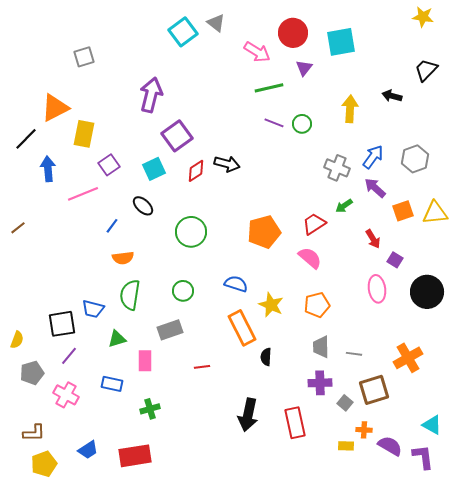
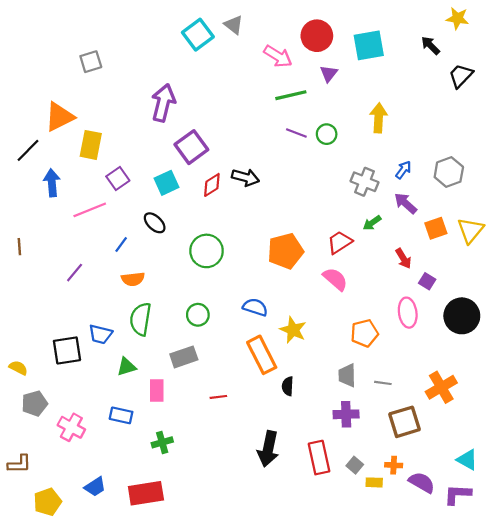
black arrow: (392, 96) -> (430, 45), moved, turned 30
blue arrow: (373, 157) -> (403, 170), size x0.7
yellow triangle: (435, 213) -> (470, 230), turned -44
brown line: (18, 228) -> (19, 247), turned -56
orange pentagon: (317, 305) -> (364, 333), moved
yellow semicircle: (17, 340) -> (18, 368), turned -84
purple line: (69, 356) -> (75, 273), moved
gray square: (345, 403) -> (355, 465), moved
brown L-shape: (34, 433) -> (19, 464), moved
purple L-shape: (423, 457) -> (457, 494), turned -80

